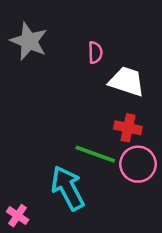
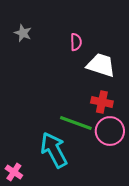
gray star: (29, 41) -> (23, 33), size x0.6

